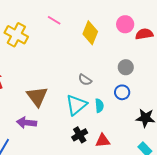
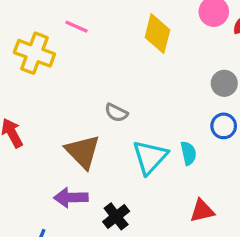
pink line: (54, 20) -> (76, 27), moved
gray semicircle: (85, 80) -> (116, 113), moved
black cross: (80, 135) -> (116, 216), moved

